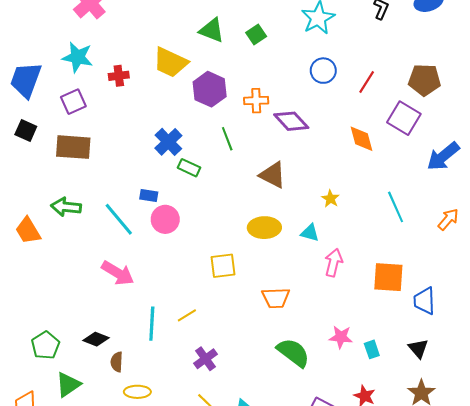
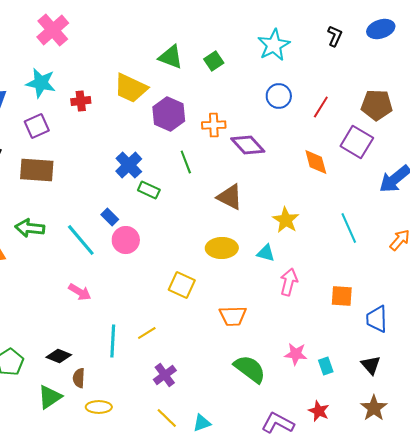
blue rectangle: (149, 196) -> (110, 217), turned 36
yellow star: (330, 199) -> (286, 220), size x1.5
yellow square: (223, 266) -> (182, 285), turned 32
pink arrow: (118, 273) -> (80, 292), size x0.7
orange square: (388, 277) -> (342, 296), size x0.7
green triangle: (68, 385) -> (50, 397), moved

